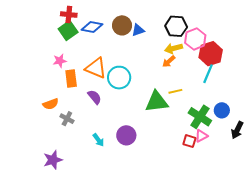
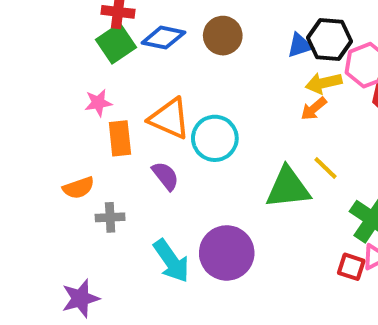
blue triangle: (138, 30) -> (300, 45), moved
yellow line: (175, 91) -> (326, 168), turned 56
gray cross: (67, 119) -> (110, 217), turned -32
purple circle: (126, 135) -> (227, 253), size x1.4
cyan arrow: (98, 140) -> (171, 261), size x1.6

